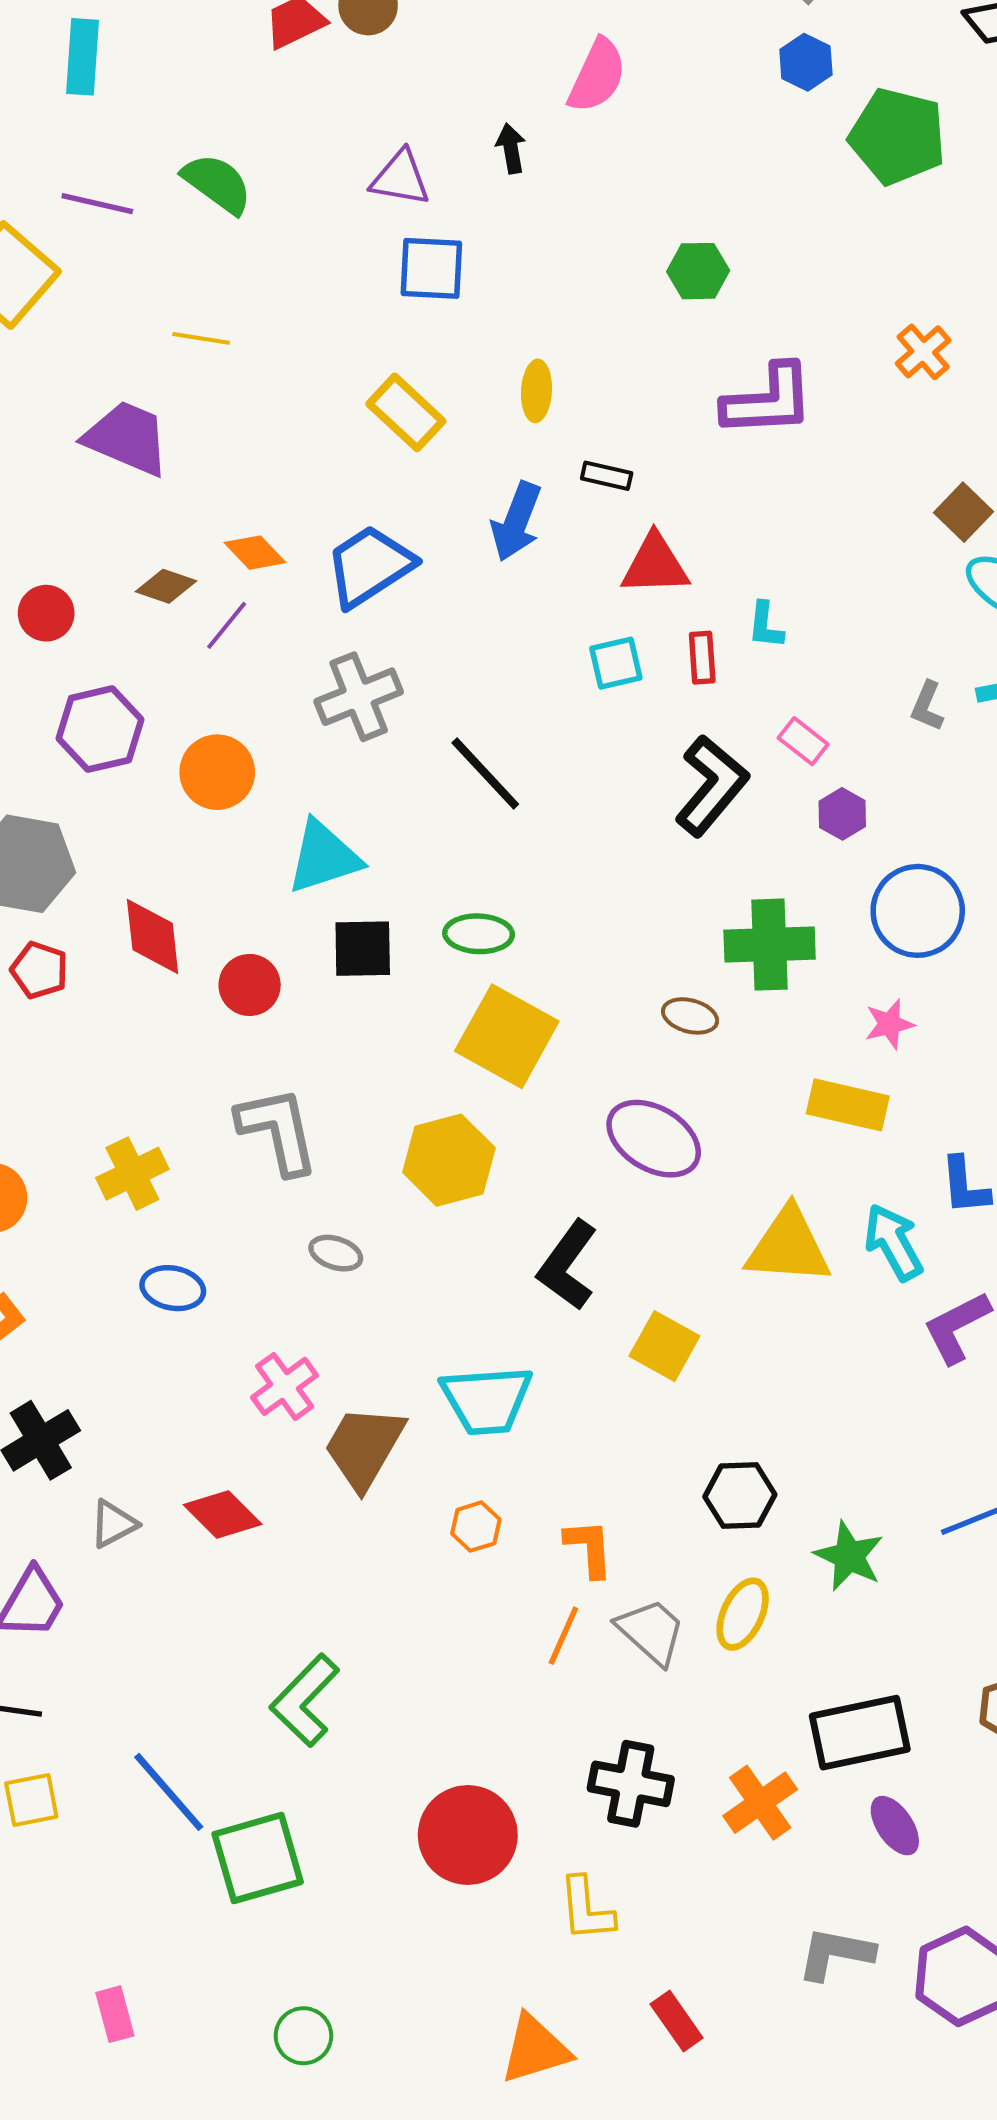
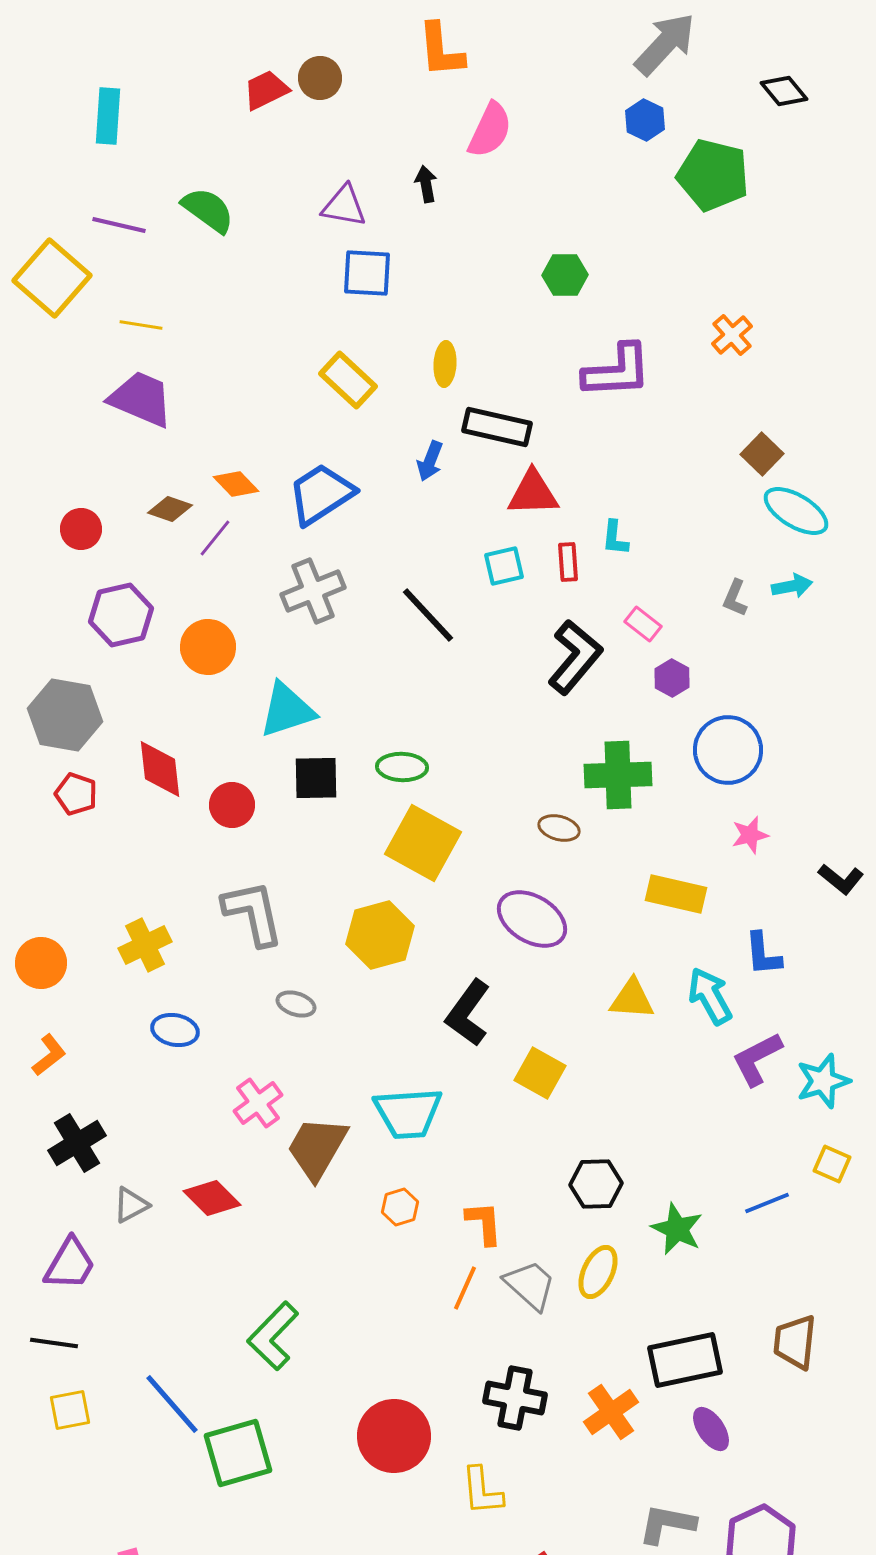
yellow line: (201, 338) -> (141, 325), moved
black rectangle: (607, 476) -> (497, 427), size x1.8
blue arrow: (516, 522) -> (430, 461), size x0.7
black line: (485, 773) -> (428, 615), moved
pink star: (889, 1024) -> (750, 835), moved
yellow triangle: (788, 1246) -> (632, 999), size x0.7

